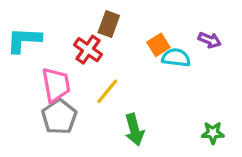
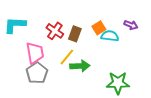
brown rectangle: (109, 24) -> (75, 34), moved
green arrow: (134, 130) -> (80, 66), moved, turned -78
green star: (213, 133) -> (118, 83), moved, size x1.6

